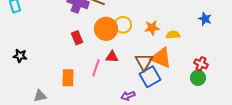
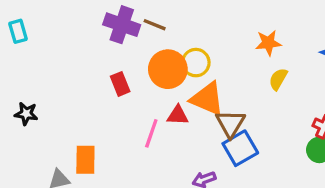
orange star: (152, 28) -> (268, 43), moved
yellow semicircle: (173, 35) -> (278, 79), turned -56
orange triangle: (161, 58) -> (207, 99), moved
orange rectangle: (68, 78) -> (85, 160), moved

